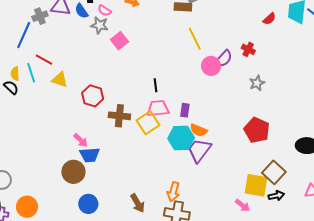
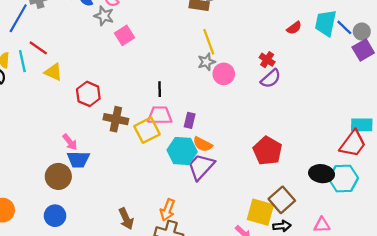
purple semicircle: (224, 59) -> (271, 79), moved
gray star: (257, 83) -> (206, 62), moved
blue circle: (88, 204) -> (55, 216), moved

